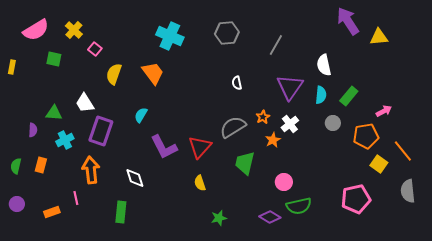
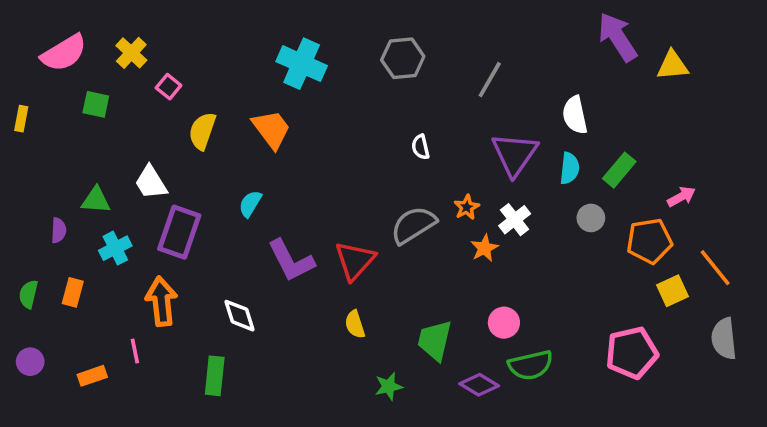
green trapezoid: (245, 163) -> (435, 340), moved
yellow square: (379, 164) -> (672, 291), turned 30

